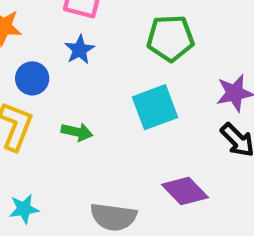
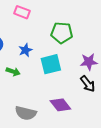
blue star: (80, 50) -> (25, 50), moved

